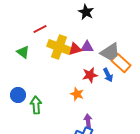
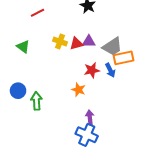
red line: (40, 29) -> (37, 13), moved
yellow cross: (59, 47) -> (60, 41), size x0.6
orange rectangle: (121, 63) -> (124, 58), turned -54

